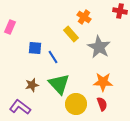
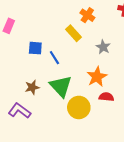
gray star: (99, 47) -> (103, 47), size x0.6
orange star: (103, 82) -> (97, 77), moved, turned -30
red semicircle: (102, 104) -> (106, 97), moved, turned -64

